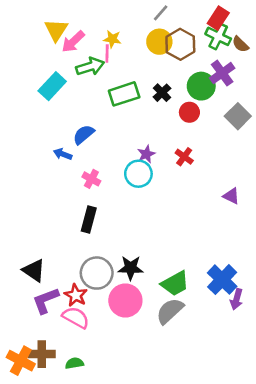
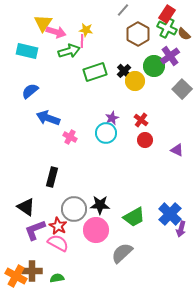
pink arrow: (73, 42) -> (56, 32), turned -120
yellow circle: (159, 42) -> (135, 81), moved
cyan rectangle: (52, 86) -> (27, 51), moved, turned 60
red circle: (189, 112) -> (145, 140), moved
blue semicircle: (84, 134) -> (30, 91), moved
blue arrow: (63, 154) -> (48, 118), size x1.6
black rectangle: (89, 219) -> (52, 177), moved
gray semicircle: (170, 311) -> (122, 253), moved

